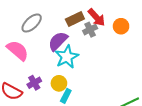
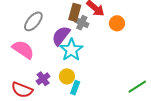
brown rectangle: (75, 19) -> (75, 12), turned -42
orange circle: (121, 26) -> (117, 23), moved
gray cross: (90, 30) -> (82, 23), moved, turned -32

